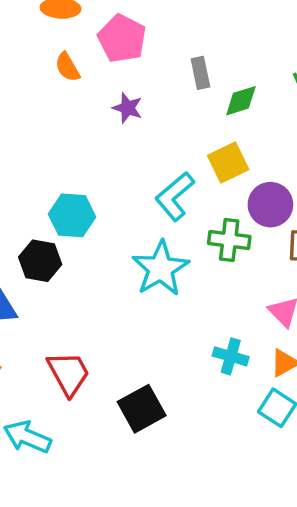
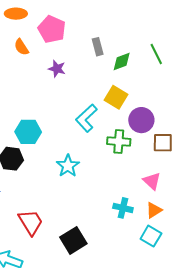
yellow square: (228, 162) -> (116, 97), turned -30
cyan star: (161, 269) -> (68, 166), moved, size x0.7

